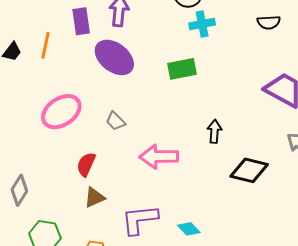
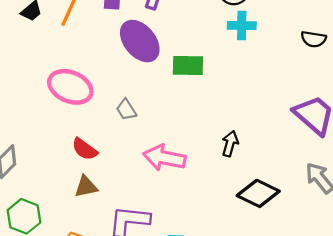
green rectangle: (182, 69) -> (188, 66), moved
pink ellipse: (61, 112) -> (70, 87), turned 45
red semicircle: (86, 164) -> (85, 149), turned -90

